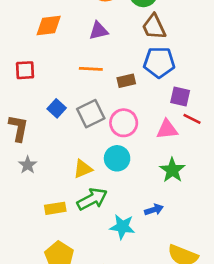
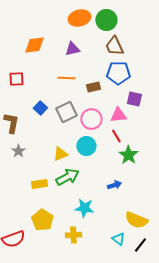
red line: (192, 119) -> (116, 136), moved, turned 32
pink triangle: (167, 129) -> (118, 115), moved
cyan star: (122, 227) -> (84, 208), moved

